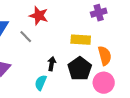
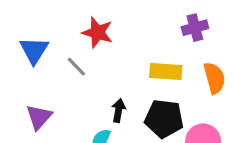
orange semicircle: (105, 56) -> (214, 78), moved
black pentagon: (80, 69) -> (164, 119), turned -30

